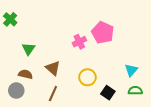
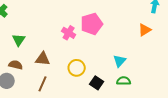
pink pentagon: (103, 33) -> (92, 24), turned 30
pink cross: (79, 42) -> (69, 33), turned -32
brown triangle: (53, 68) -> (43, 59), turned -35

